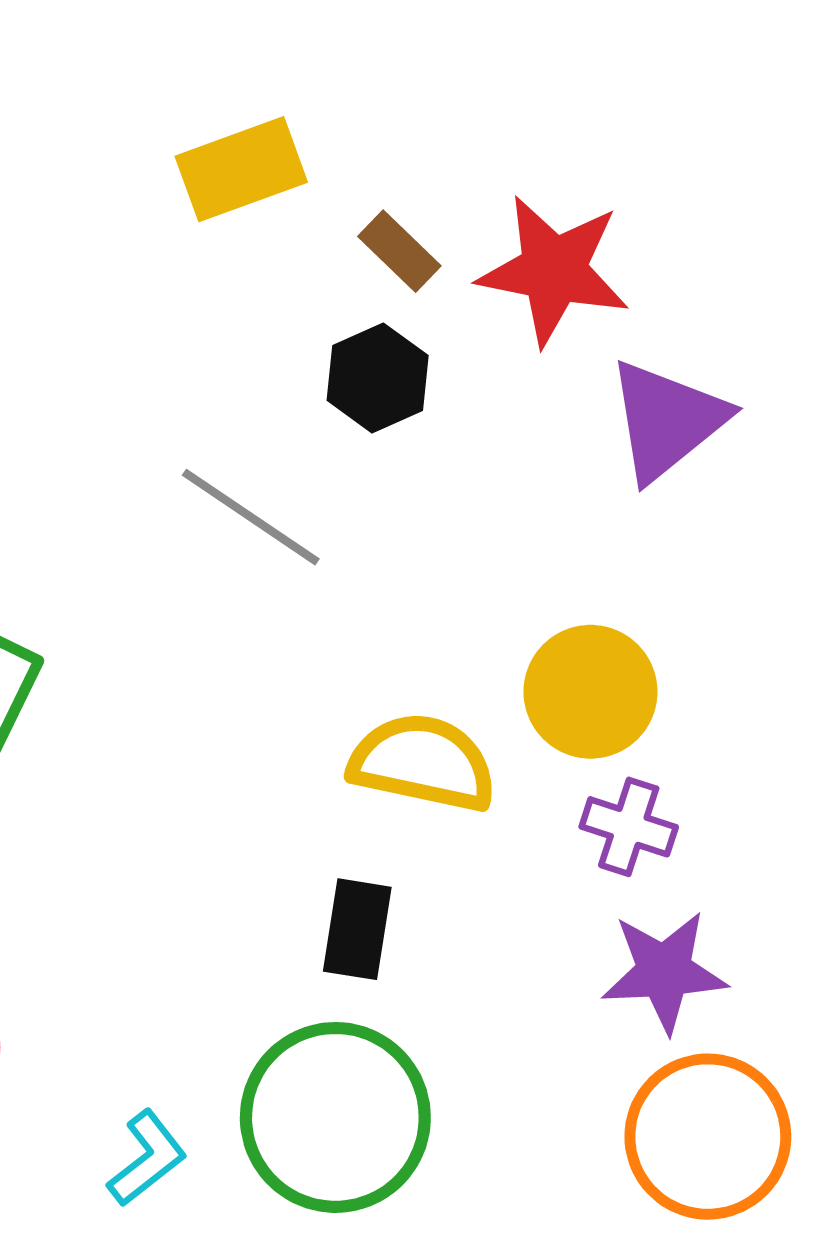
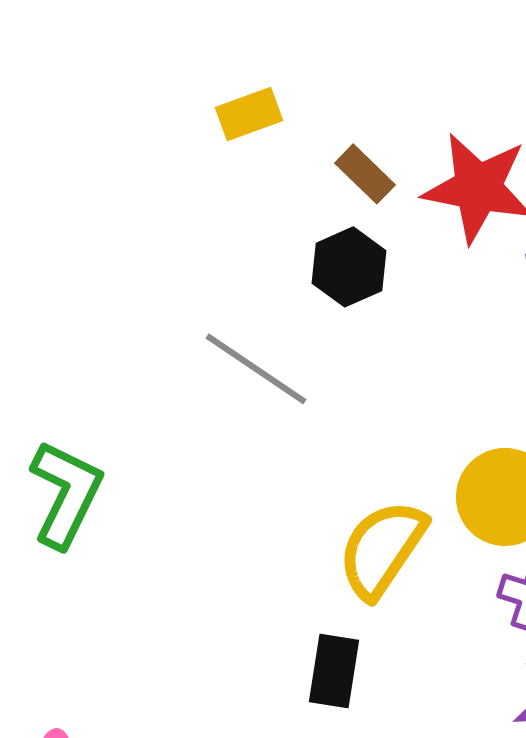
yellow rectangle: (241, 169) -> (249, 114), size x0.7
yellow semicircle: (423, 763) -> (382, 549), turned -68

